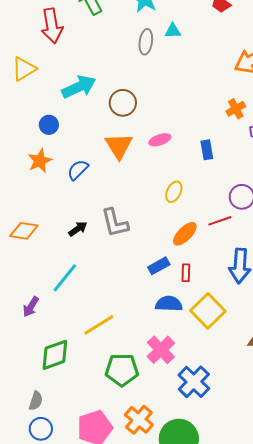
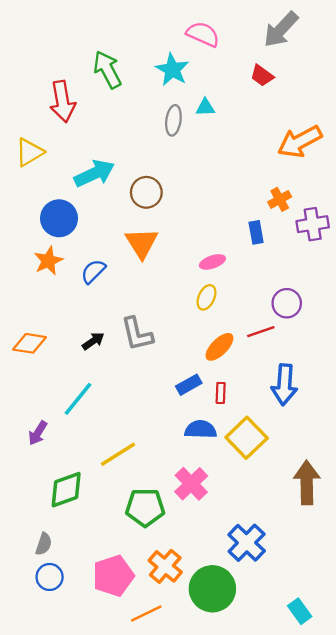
blue circle: (49, 125) -> (59, 218), size x1.6
pink ellipse: (160, 140) -> (212, 262), moved
blue rectangle: (207, 150) -> (256, 232), moved
blue cross: (194, 382) -> (247, 543), moved

